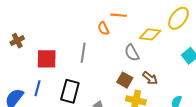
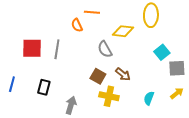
yellow ellipse: (178, 18) -> (151, 15), turned -35
red square: (47, 59) -> (32, 48), moved
black rectangle: (70, 91) -> (44, 87), size x0.7

